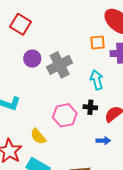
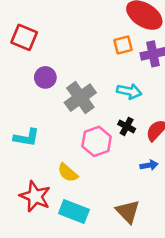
gray cross: (60, 65) -> (80, 98), moved
cyan arrow: (97, 80) -> (129, 91), turned 126
black cross: (90, 107) -> (127, 126), turned 32

